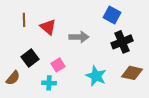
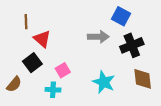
red triangle: (48, 27) -> (42, 39), moved
gray arrow: (79, 37) -> (98, 37), moved
brown diamond: (132, 73) -> (143, 79), turned 70

